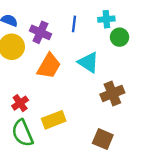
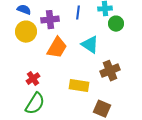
purple cross: (40, 32) -> (50, 20), turned -30
yellow rectangle: (54, 120) -> (79, 86), moved, turned 30
green semicircle: (22, 133) -> (35, 104), turned -125

